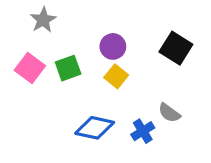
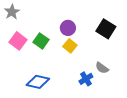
gray star: (43, 20) -> (12, 12), moved
green square: (68, 68) -> (41, 41), turned -35
blue diamond: (95, 128) -> (38, 82), moved

